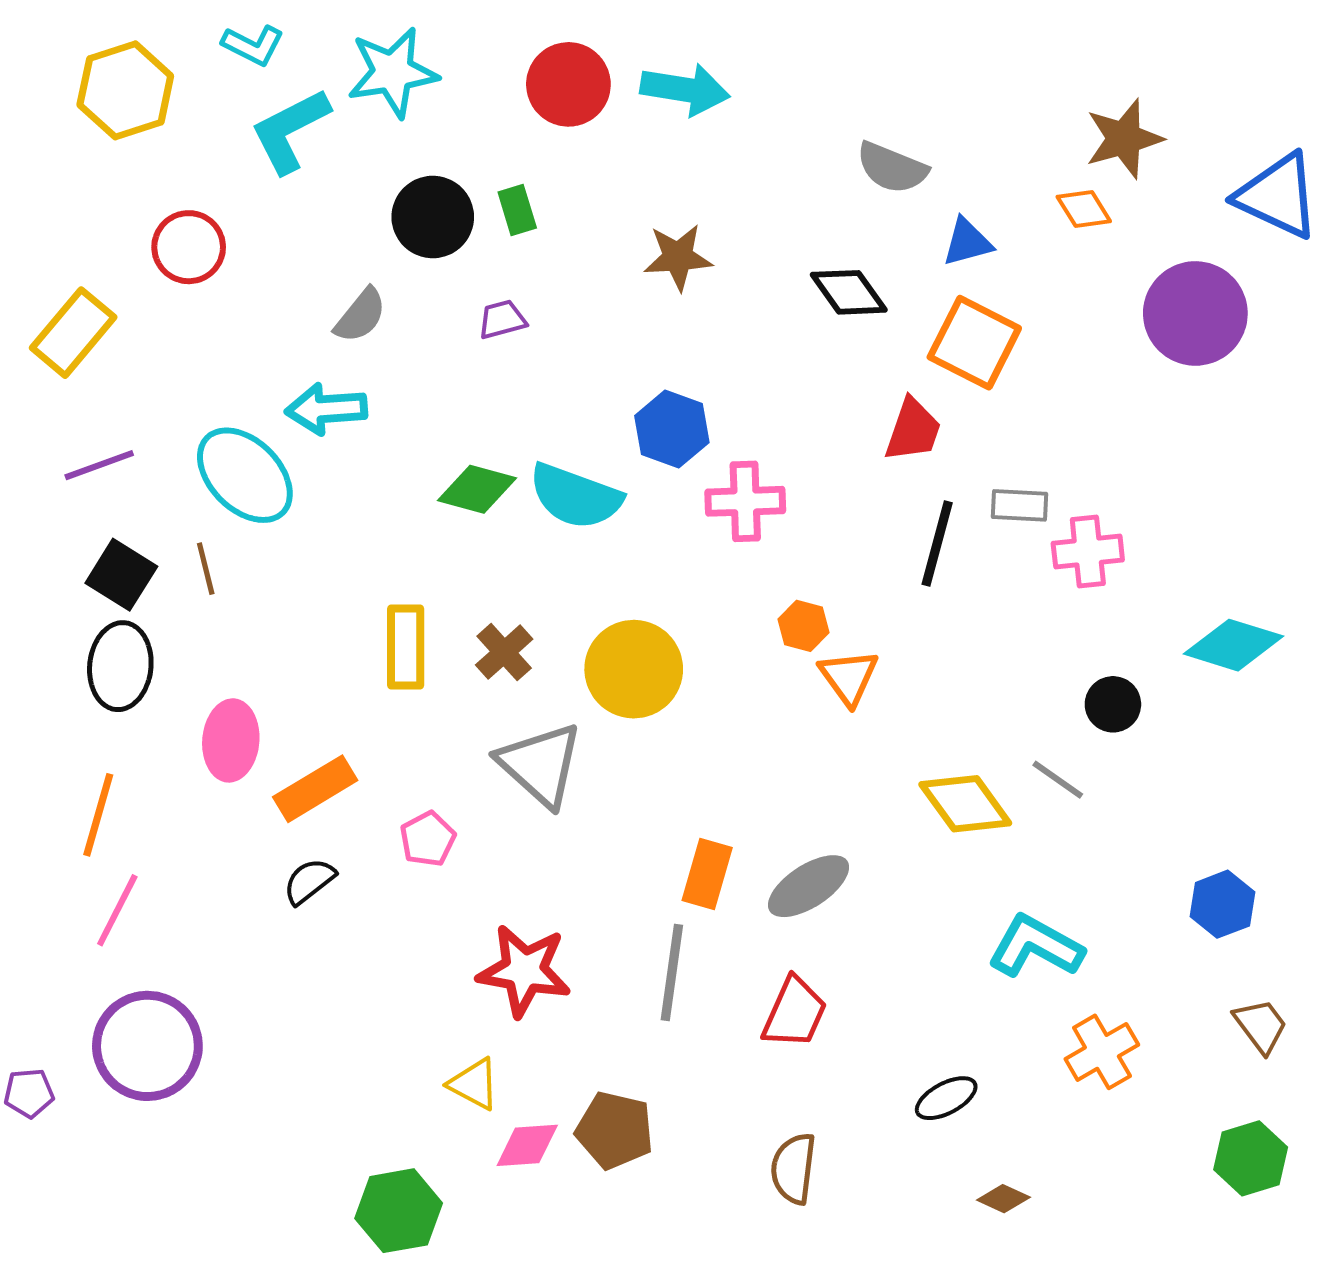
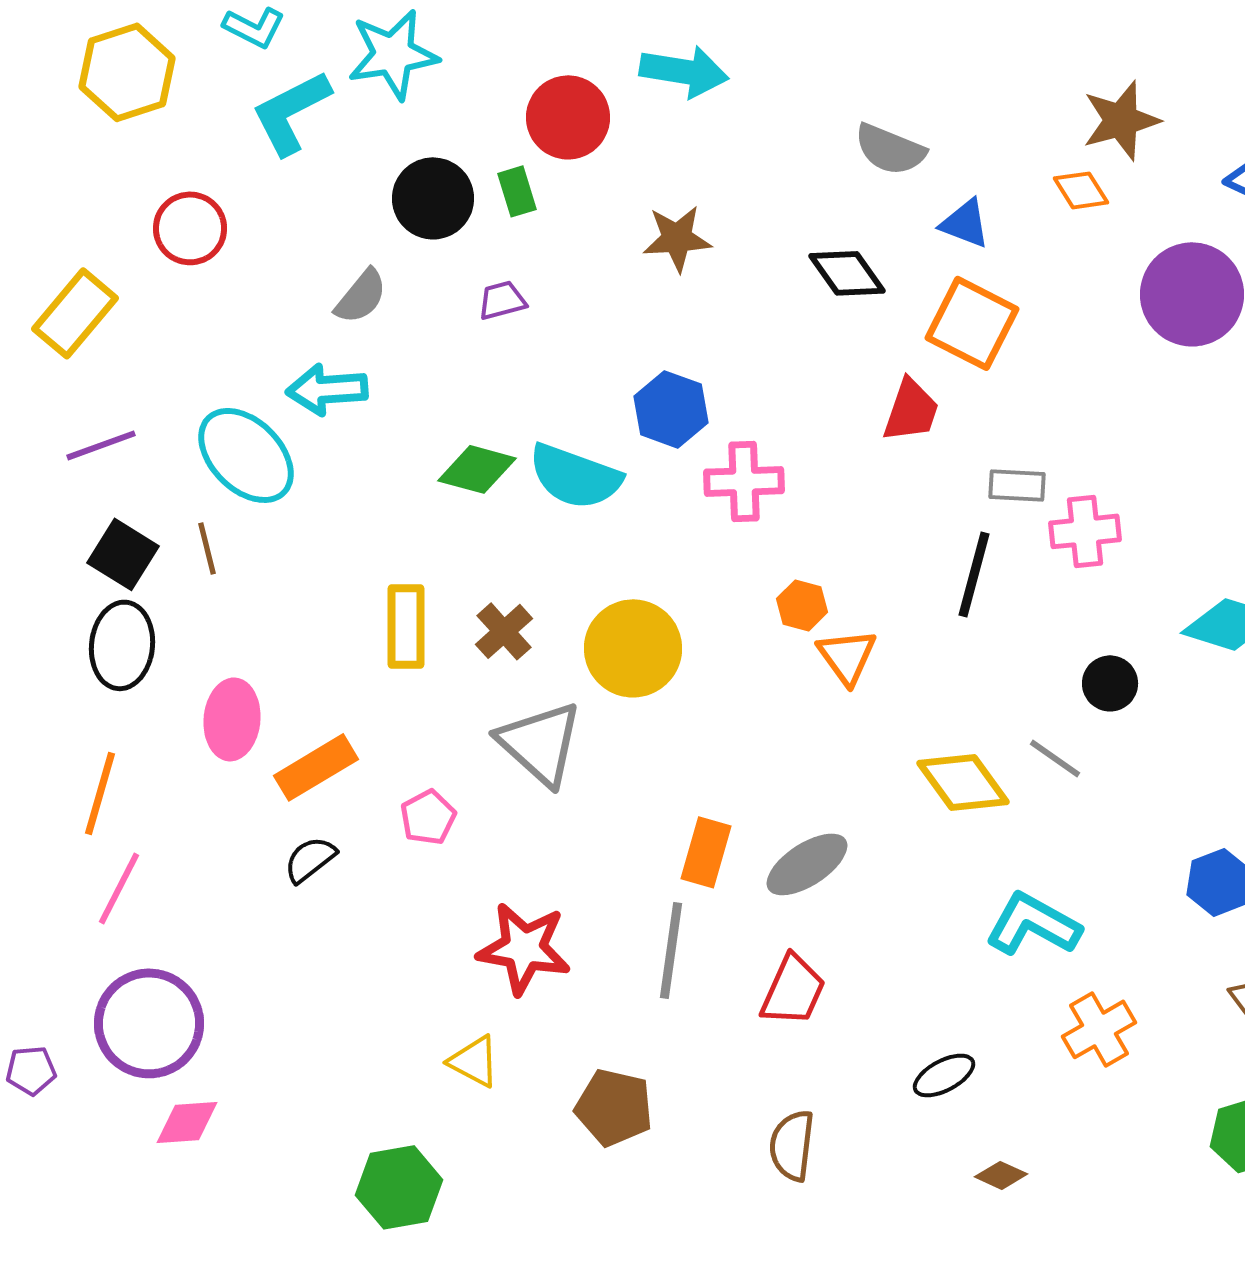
red circle: (568, 84) -> (568, 117), moved
blue triangle: (967, 242) -> (965, 223), turned 36
black line: (937, 544) -> (974, 574), moved
pink diamond: (527, 1145) -> (187, 1122), moved

